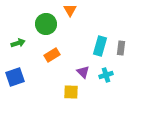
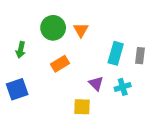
orange triangle: (70, 10) -> (81, 30), moved
green arrow: (18, 43) -> (21, 50), turned 120

